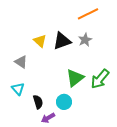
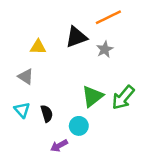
yellow triangle: (40, 41) -> (38, 47), moved, turned -40
black triangle: (62, 41) -> (76, 37), moved
black semicircle: (38, 102) -> (47, 114), moved

